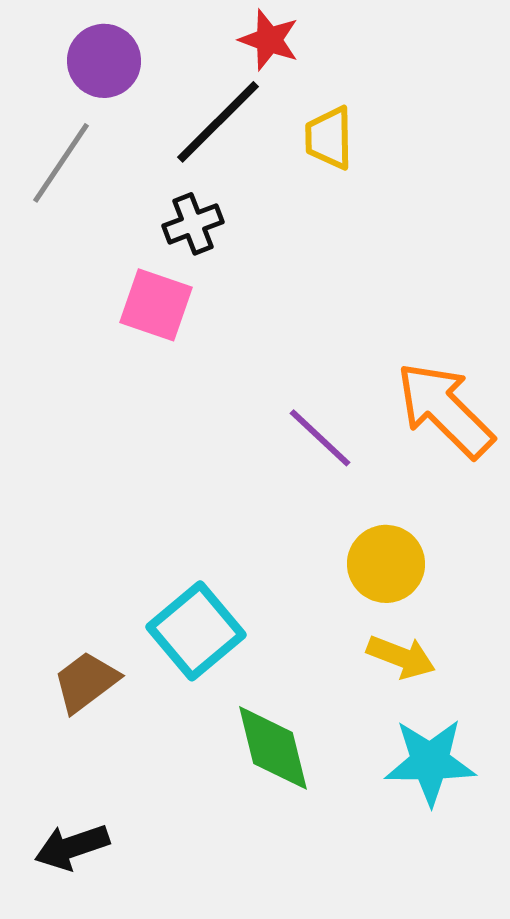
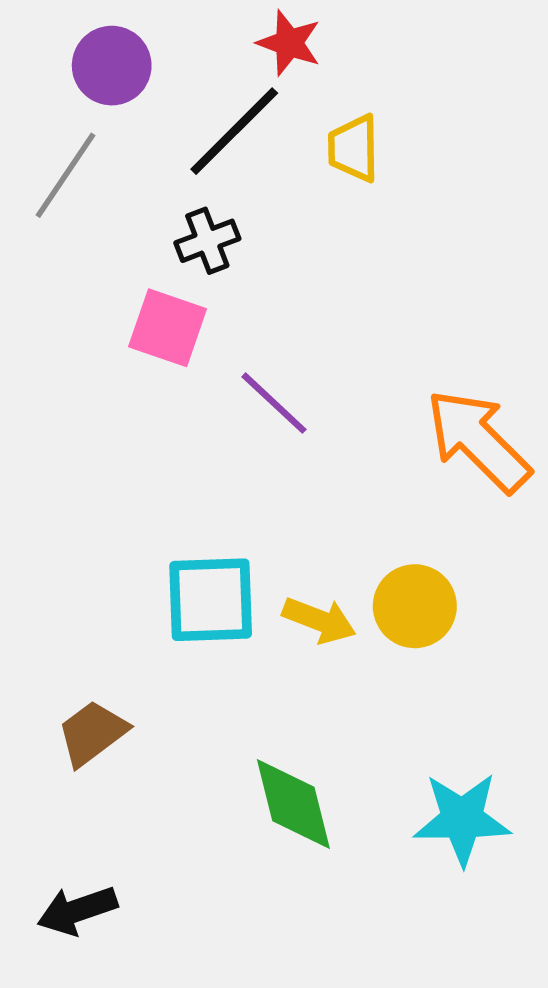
purple line: (320, 438) -> (274, 403), moved
cyan square: (196, 631) -> (211, 600), moved, turned 38
yellow arrow: (401, 657) -> (319, 620), moved

